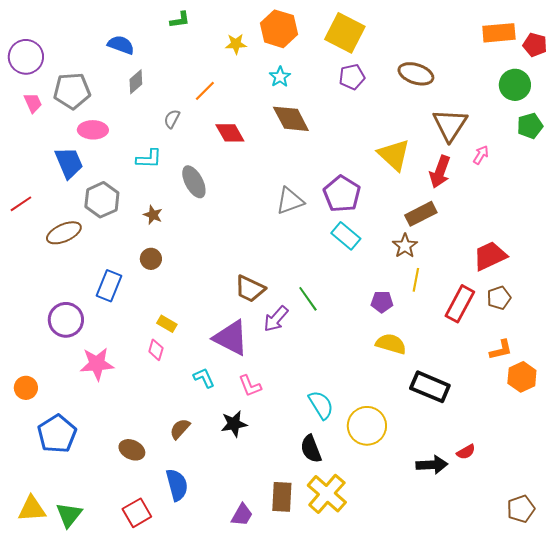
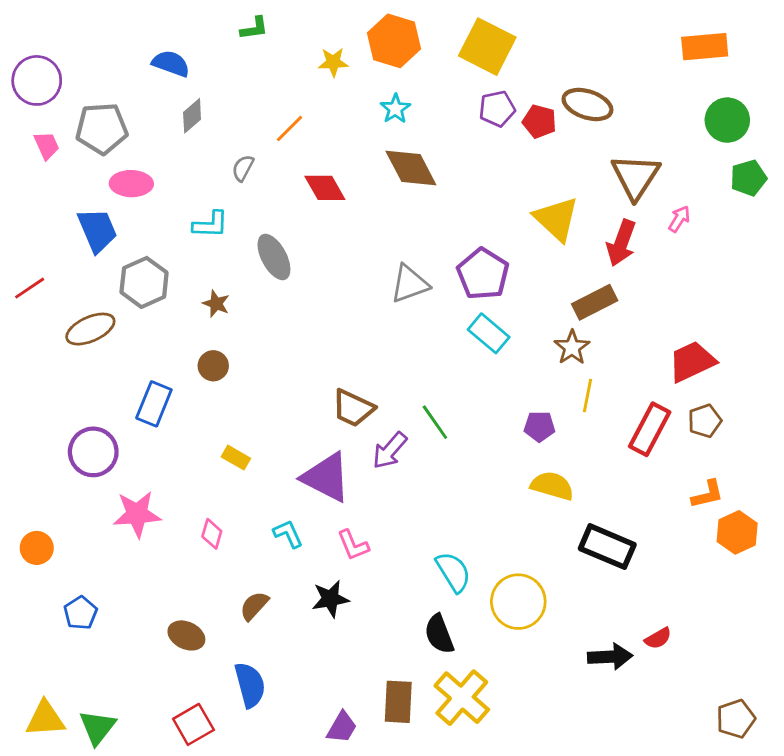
red pentagon: (535, 45) -> (539, 121), moved
pink diamond: (156, 350) -> (212, 534), moved
blue pentagon: (57, 434) -> (80, 613), size x0.6

